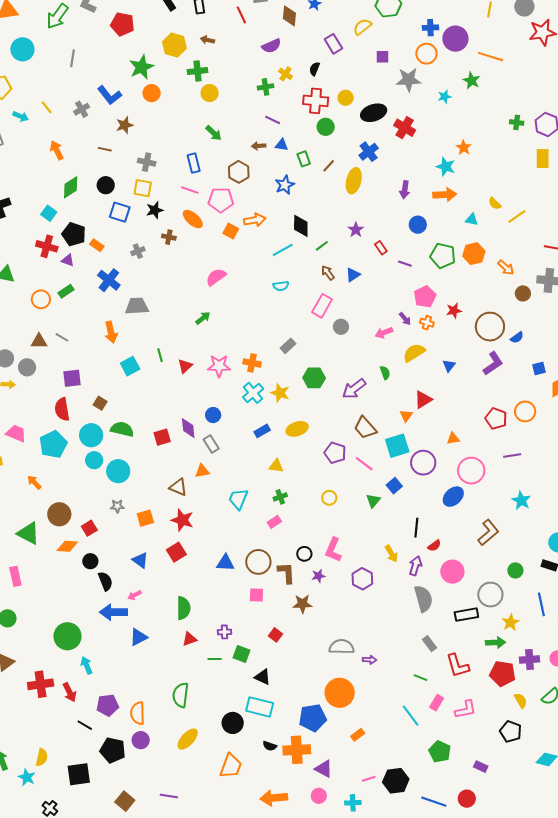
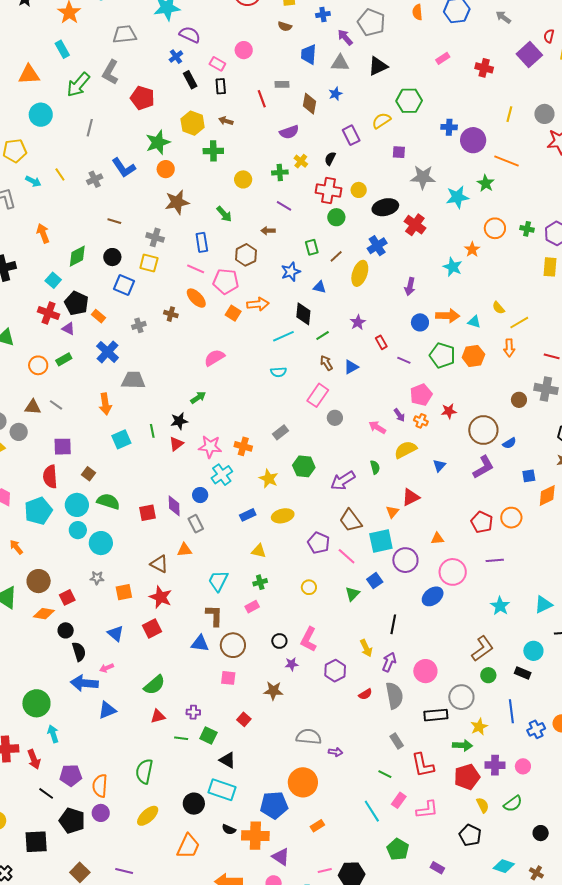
orange circle: (426, 54) -> (495, 228), moved
yellow circle: (210, 93) -> (243, 179), moved
cyan star: (445, 97) -> (457, 197), size x1.6
brown star: (125, 125) -> (177, 202), moved, size x1.4
blue triangle: (282, 145) -> (320, 287), moved
orange arrow: (57, 150) -> (43, 233), moved
orange arrow: (445, 195) -> (448, 316), moved
black star: (155, 210) -> (179, 421), moved
orange arrow: (506, 267) -> (509, 348), moved, turned 42
pink arrow: (384, 333) -> (377, 427), turned 48
cyan cross: (253, 393) -> (222, 475), moved
brown L-shape: (488, 533) -> (482, 649), moved
red semicircle: (434, 546) -> (365, 694), moved
brown L-shape: (286, 573) -> (214, 616), moved
green semicircle: (183, 608) -> (154, 685), turned 45
red pentagon: (503, 674) -> (467, 777), turned -30

